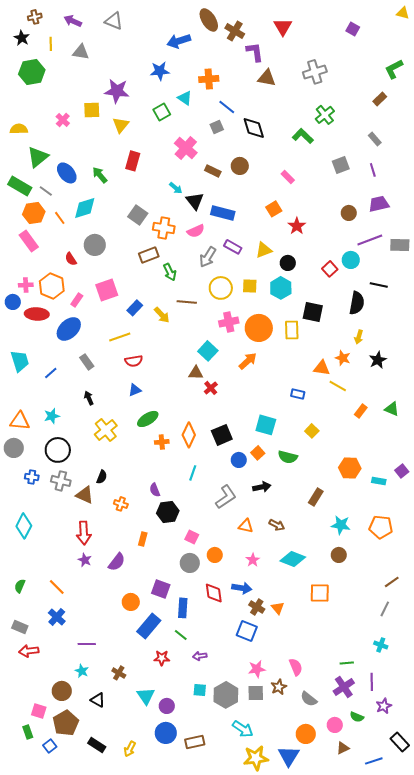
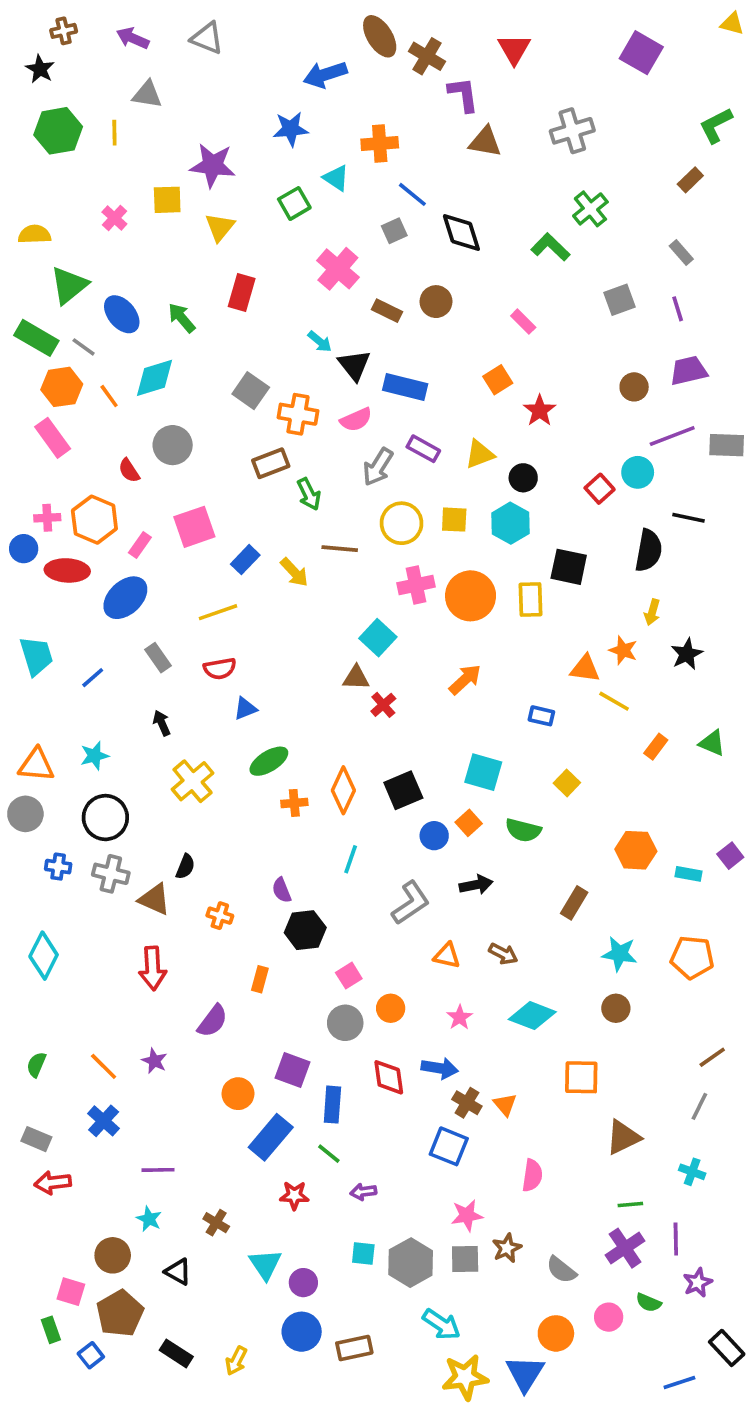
purple square: (353, 29) -> (641, 53), size x1.6
yellow line: (51, 44) -> (114, 133), moved
red semicircle: (134, 361) -> (220, 669), moved
orange arrow: (248, 361) -> (465, 679), moved
pink square: (192, 537) -> (349, 976), turned 32
purple star: (85, 560) -> (154, 1061), moved
pink semicircle: (296, 667) -> (532, 1175), moved, turned 30
brown triangle: (343, 748) -> (623, 1137), moved, size x1.5

